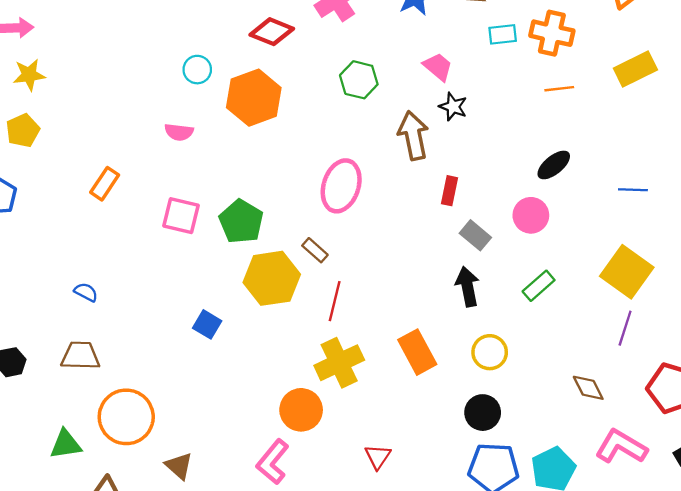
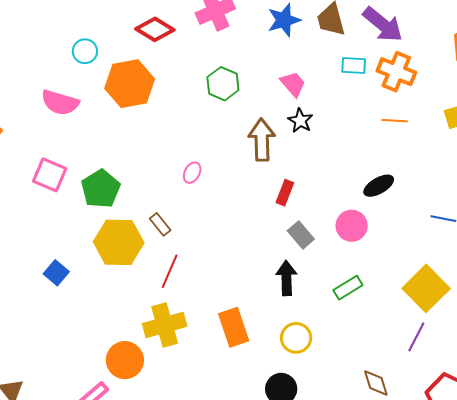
pink semicircle: (179, 132) -> (60, 103), size x1.5
pink ellipse: (341, 186) -> (192, 173), size x0.5

